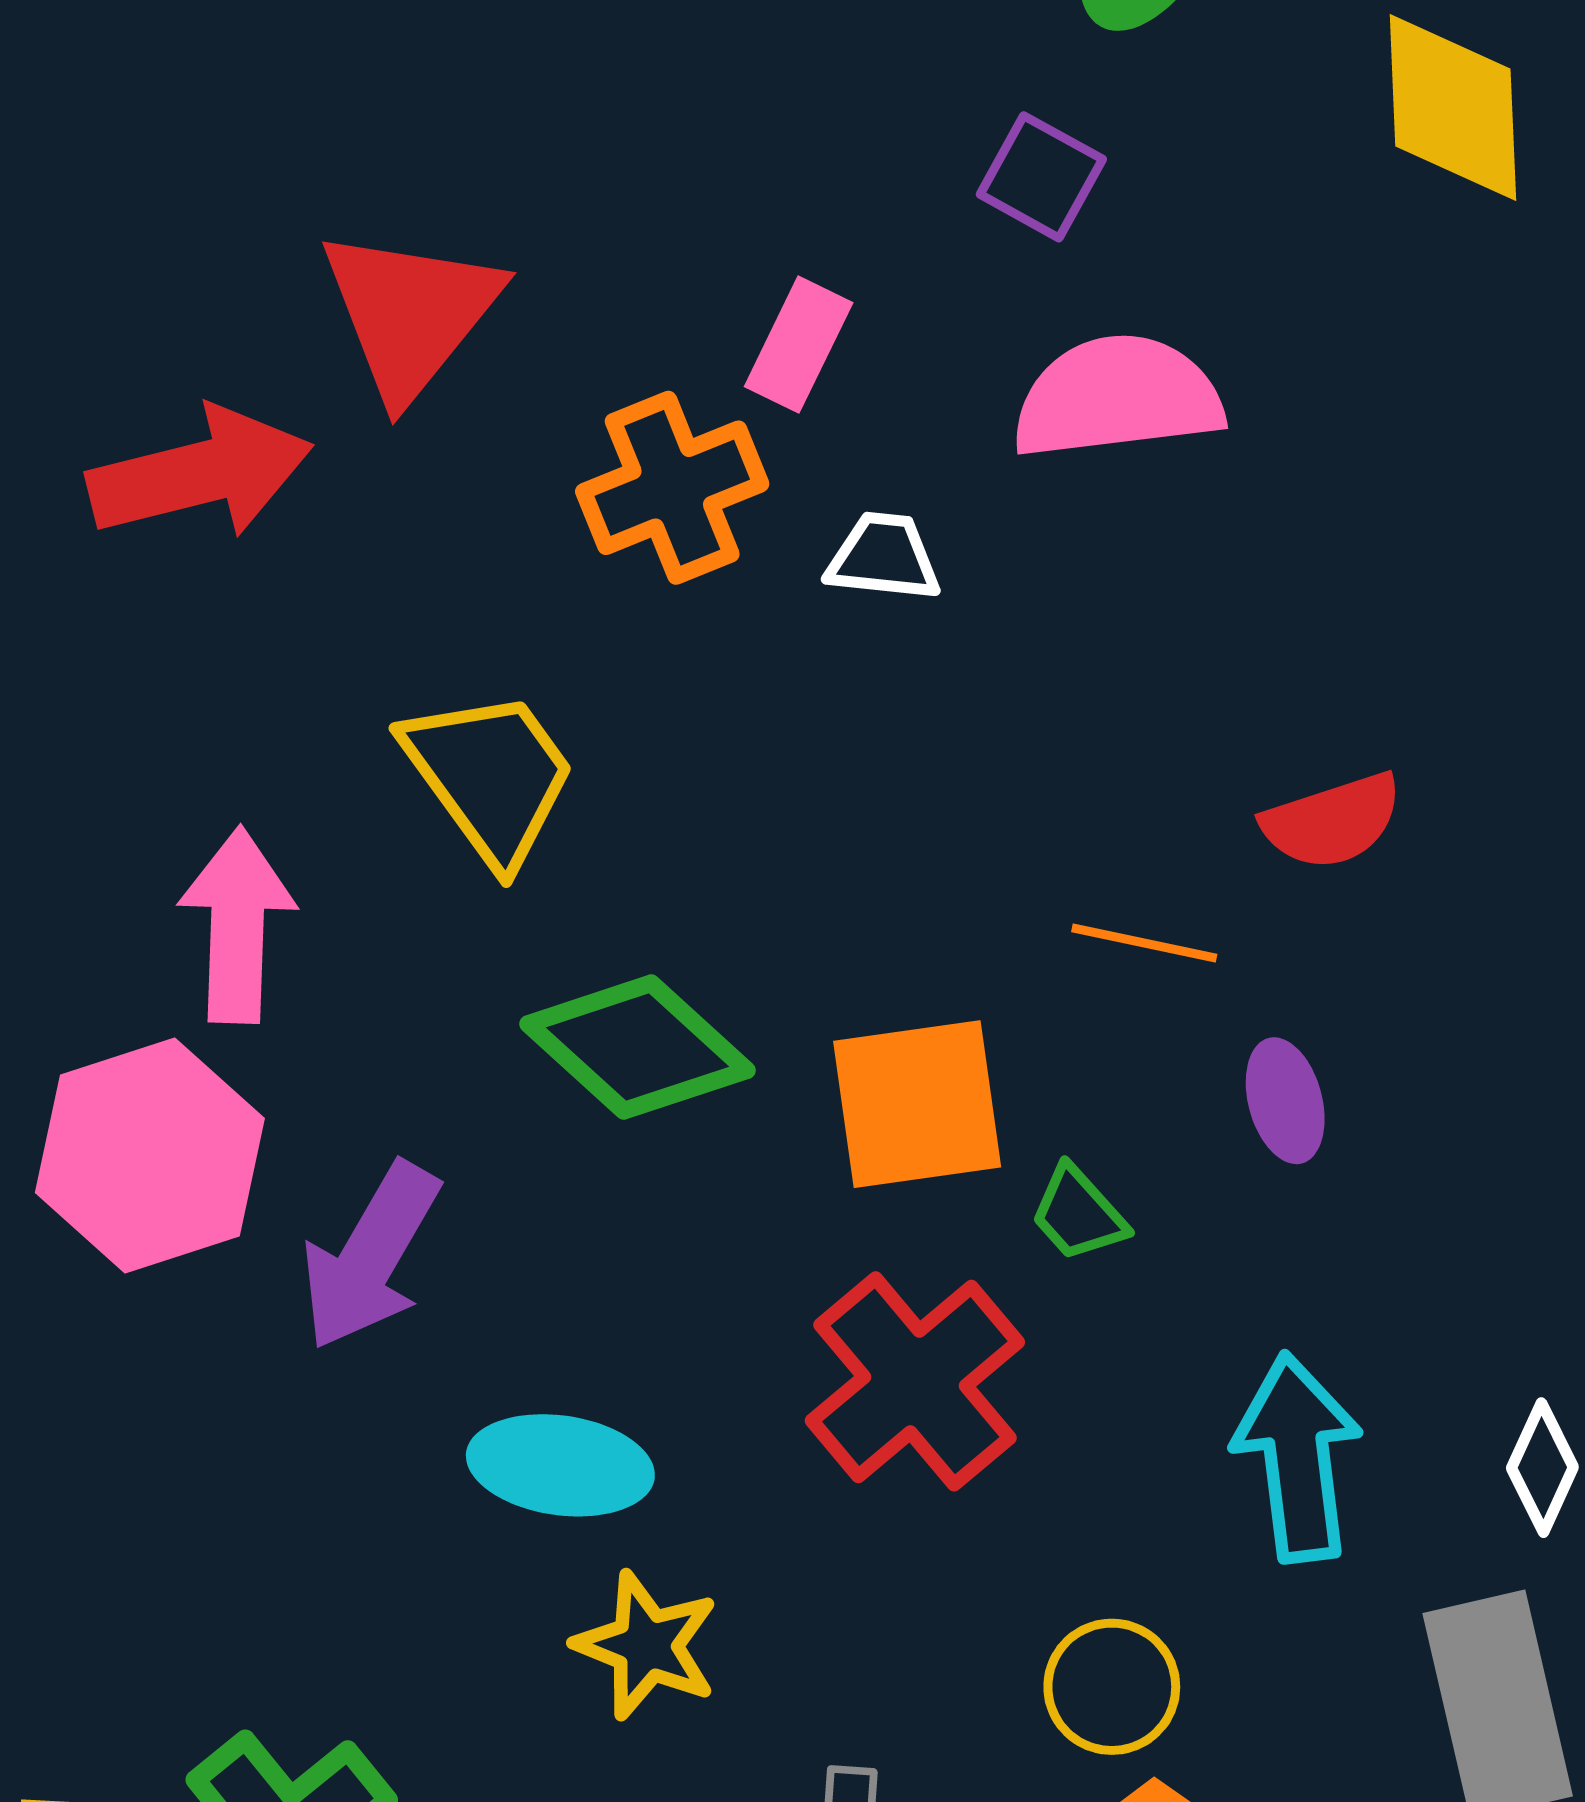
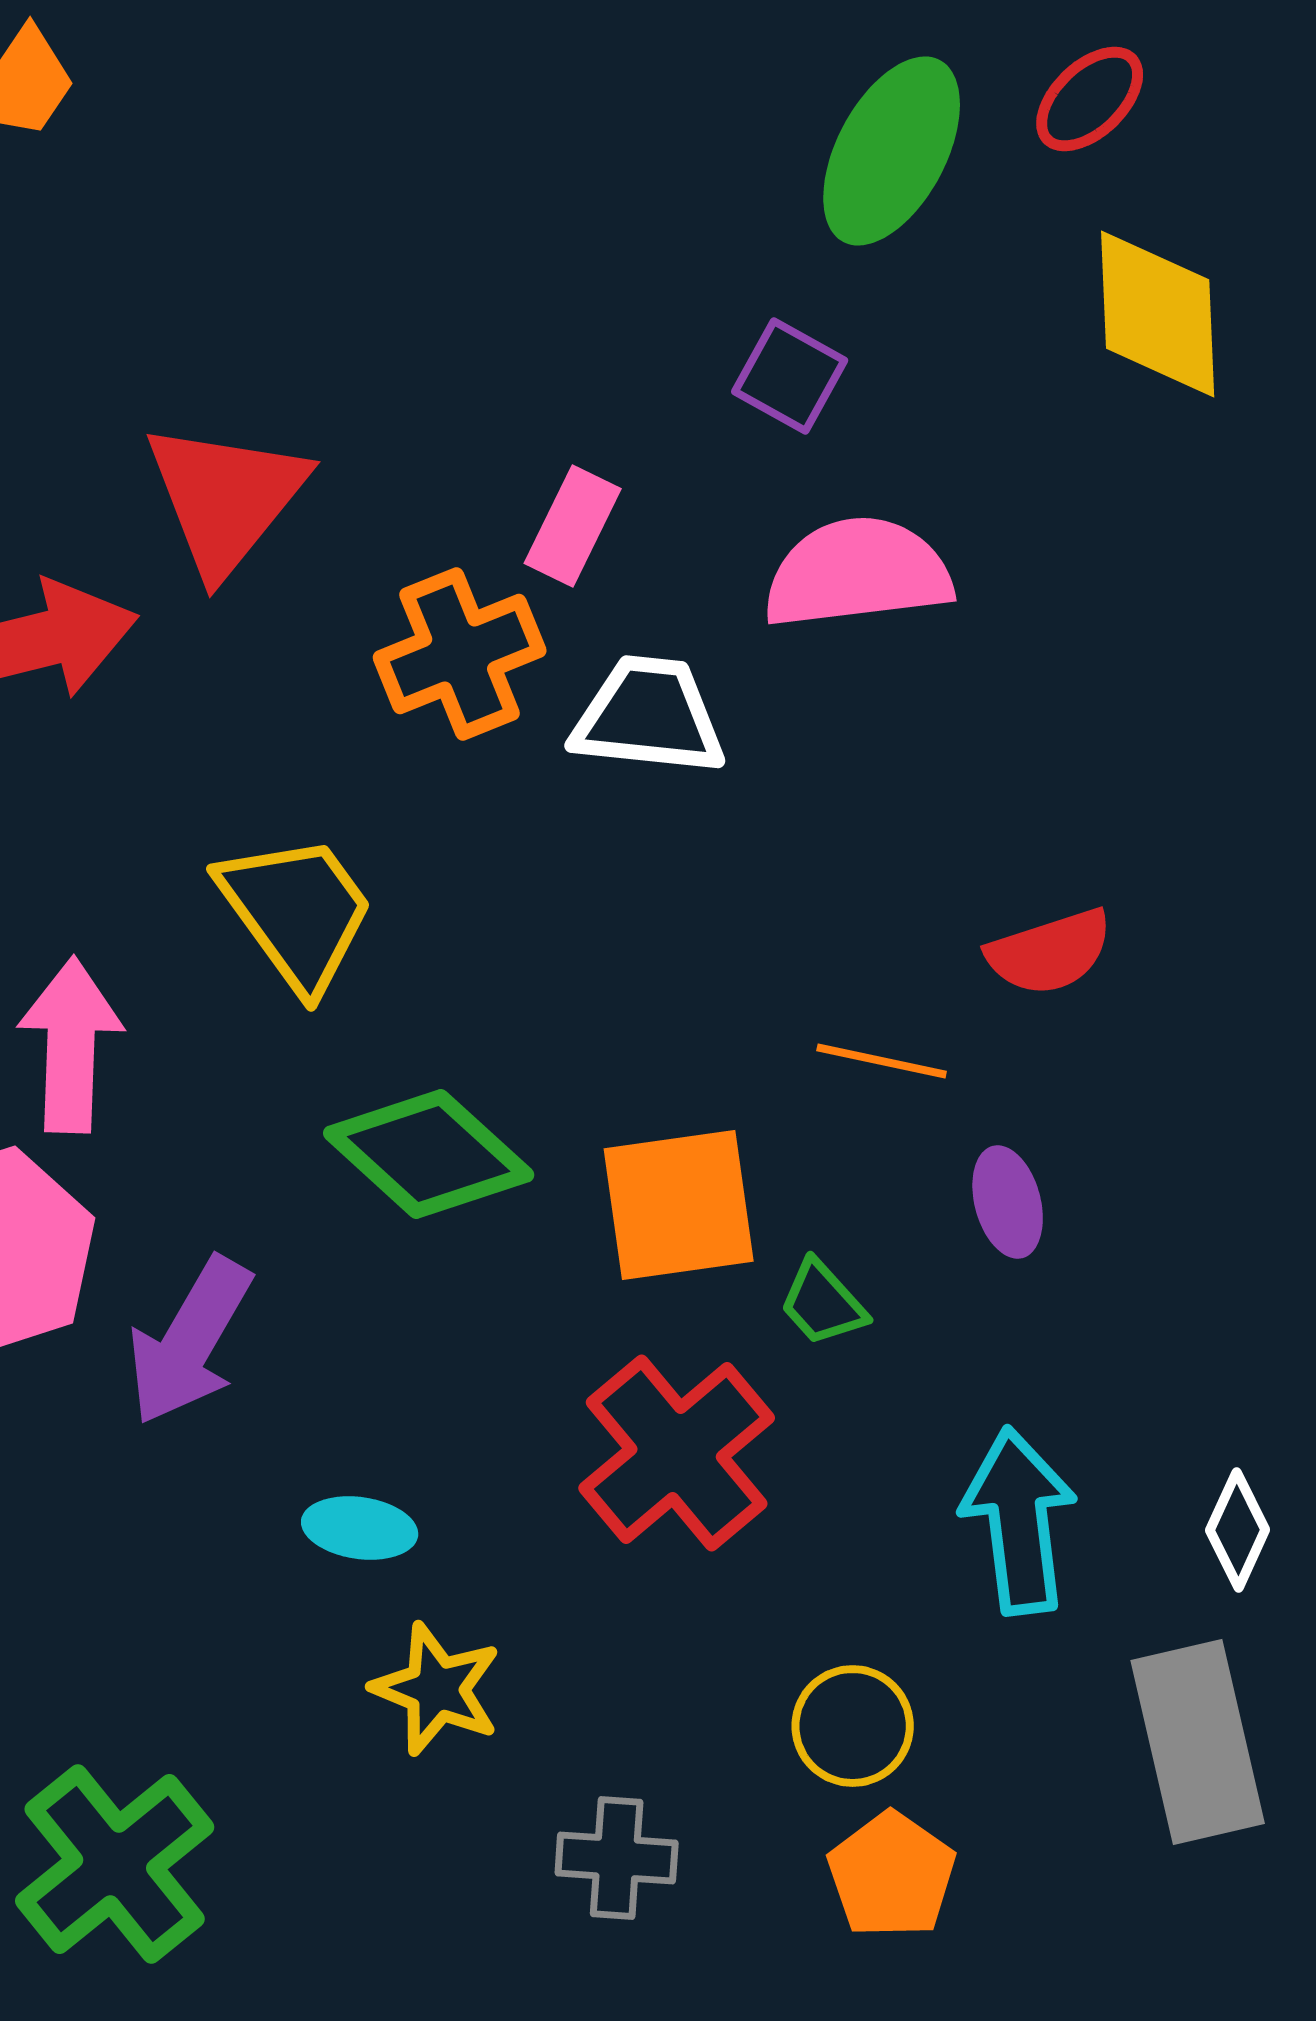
white trapezoid: (884, 557) -> (649, 716), size x1.5
cyan ellipse: (560, 1465) -> (360, 1528), size x0.7

